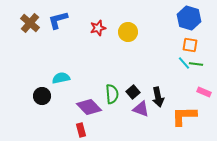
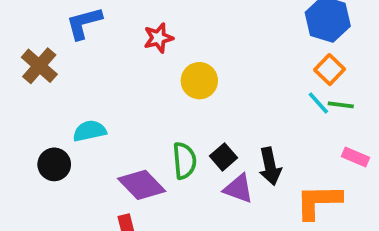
brown cross: (30, 23) -> (39, 66), moved
yellow circle: (128, 32) -> (199, 81), moved
orange square: (190, 45) -> (330, 70), turned 35

